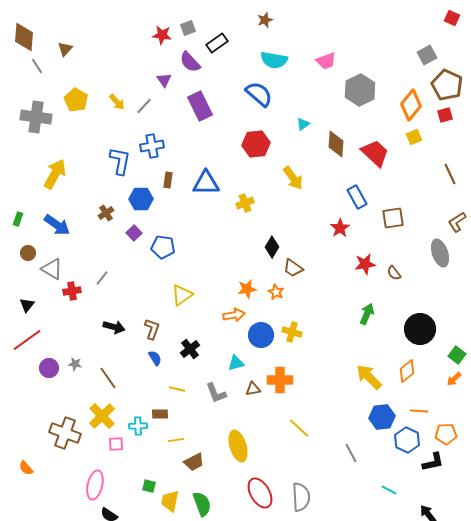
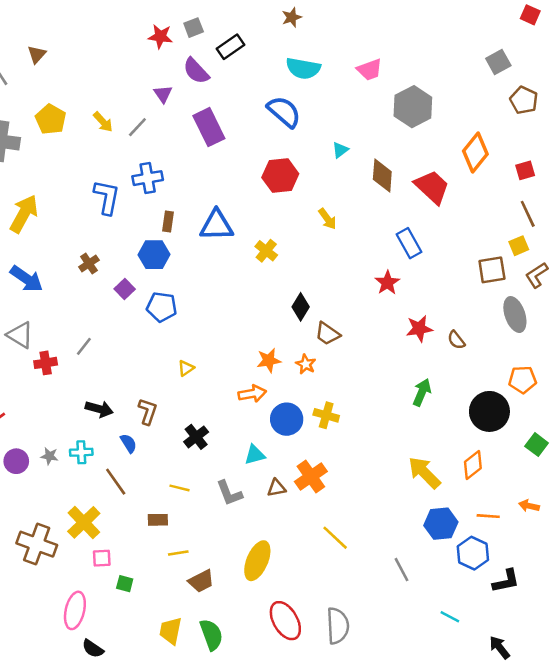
brown pentagon: (447, 85) -> (524, 100), size x0.7
orange diamond: (411, 105) -> (475, 153), moved
red square: (445, 115) -> (525, 170), moved
yellow square: (414, 137) -> (519, 246), moved
yellow arrow: (293, 178) -> (327, 219), size x0.7
blue hexagon: (141, 199) -> (154, 255), moved
yellow cross: (245, 203) -> (266, 251), turned -30
brown square: (393, 218) -> (492, 270), moved
yellow triangle: (182, 295) -> (186, 368), size x0.6
blue semicircle: (155, 358) -> (128, 443), moved
brown line: (108, 378) -> (116, 482), moved
orange arrow: (454, 379) -> (529, 506), moved, turned 56
orange cross: (280, 380) -> (311, 476), turned -35
cyan cross: (138, 426) -> (81, 452), moved
orange pentagon: (446, 434) -> (523, 380), moved
yellow ellipse: (238, 446) -> (257, 561), turned 40
green square: (149, 486) -> (125, 584), moved

